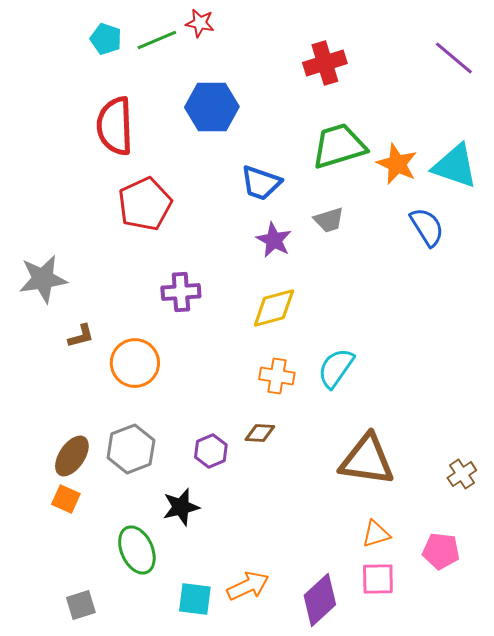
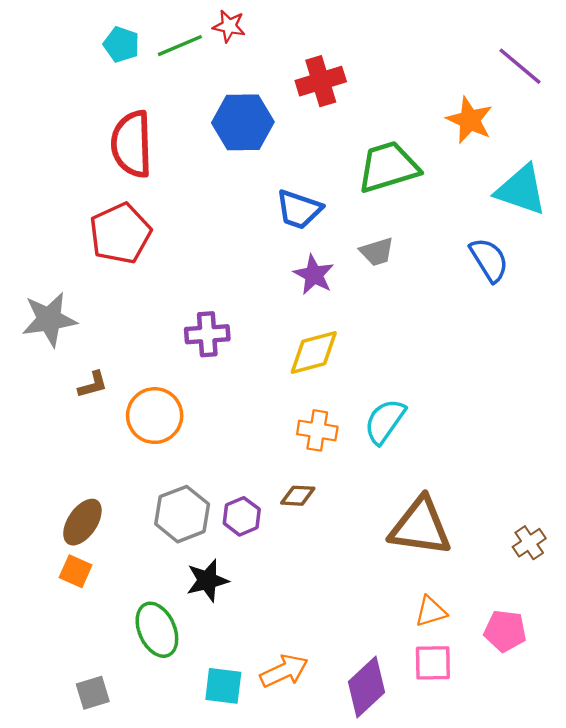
red cross: (325, 63) -> (321, 81), moved
orange star: (397, 164) -> (470, 120), moved
red pentagon: (145, 204) -> (120, 233), moved
gray hexagon: (131, 449) -> (182, 514), moved

